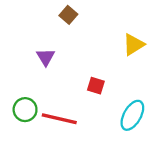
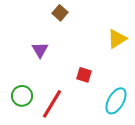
red line: (59, 119) -> (52, 104), turned -72

